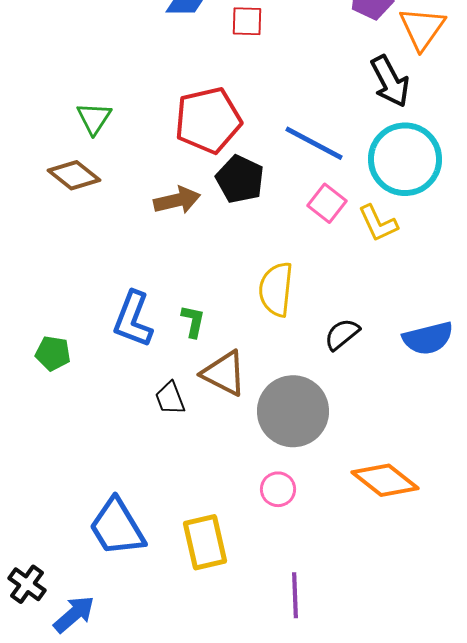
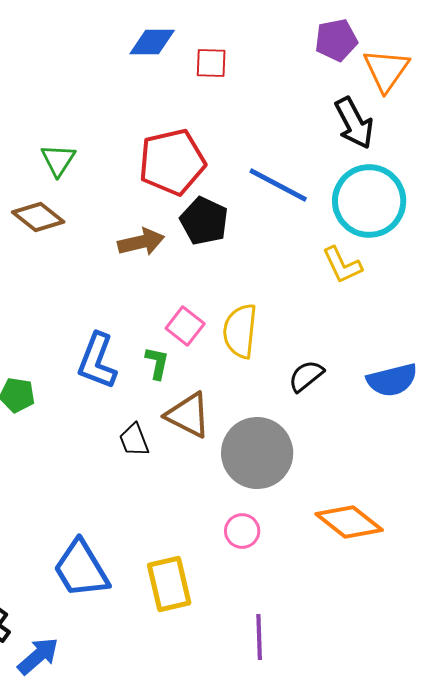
pink square: (327, 203) -> (185, 326), moved

